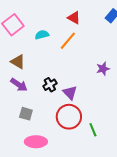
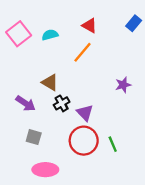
cyan semicircle: (42, 35) -> (50, 35), moved
brown triangle: (18, 62) -> (50, 82), moved
green line: (93, 130) -> (113, 144), moved

